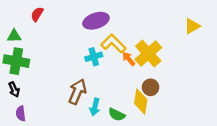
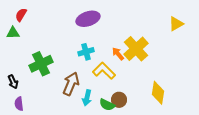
red semicircle: (37, 14) -> (21, 15), moved
yellow L-shape: (113, 44) -> (104, 71), moved
green cross: (16, 61) -> (41, 64), moved, turned -35
brown circle: (151, 87) -> (119, 100), moved
yellow diamond: (141, 101) -> (158, 93), moved

